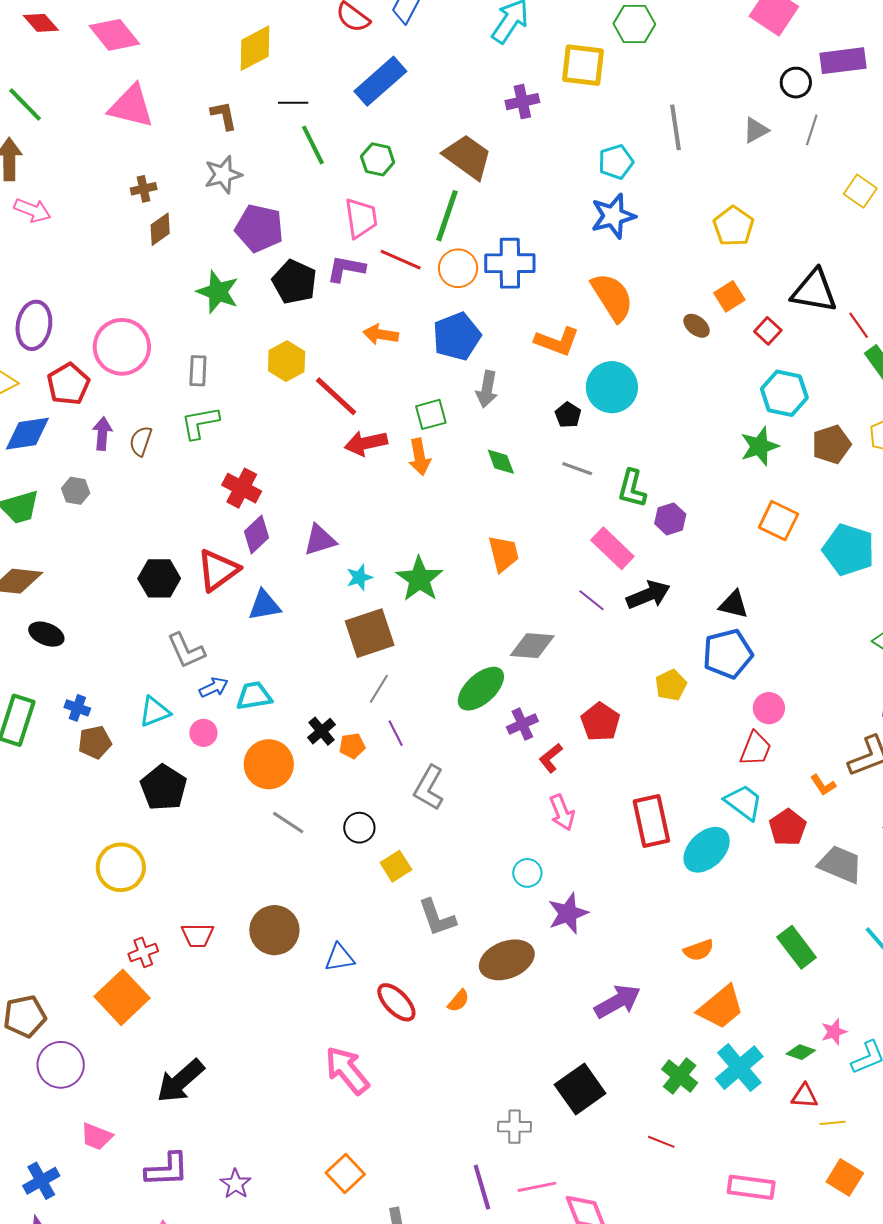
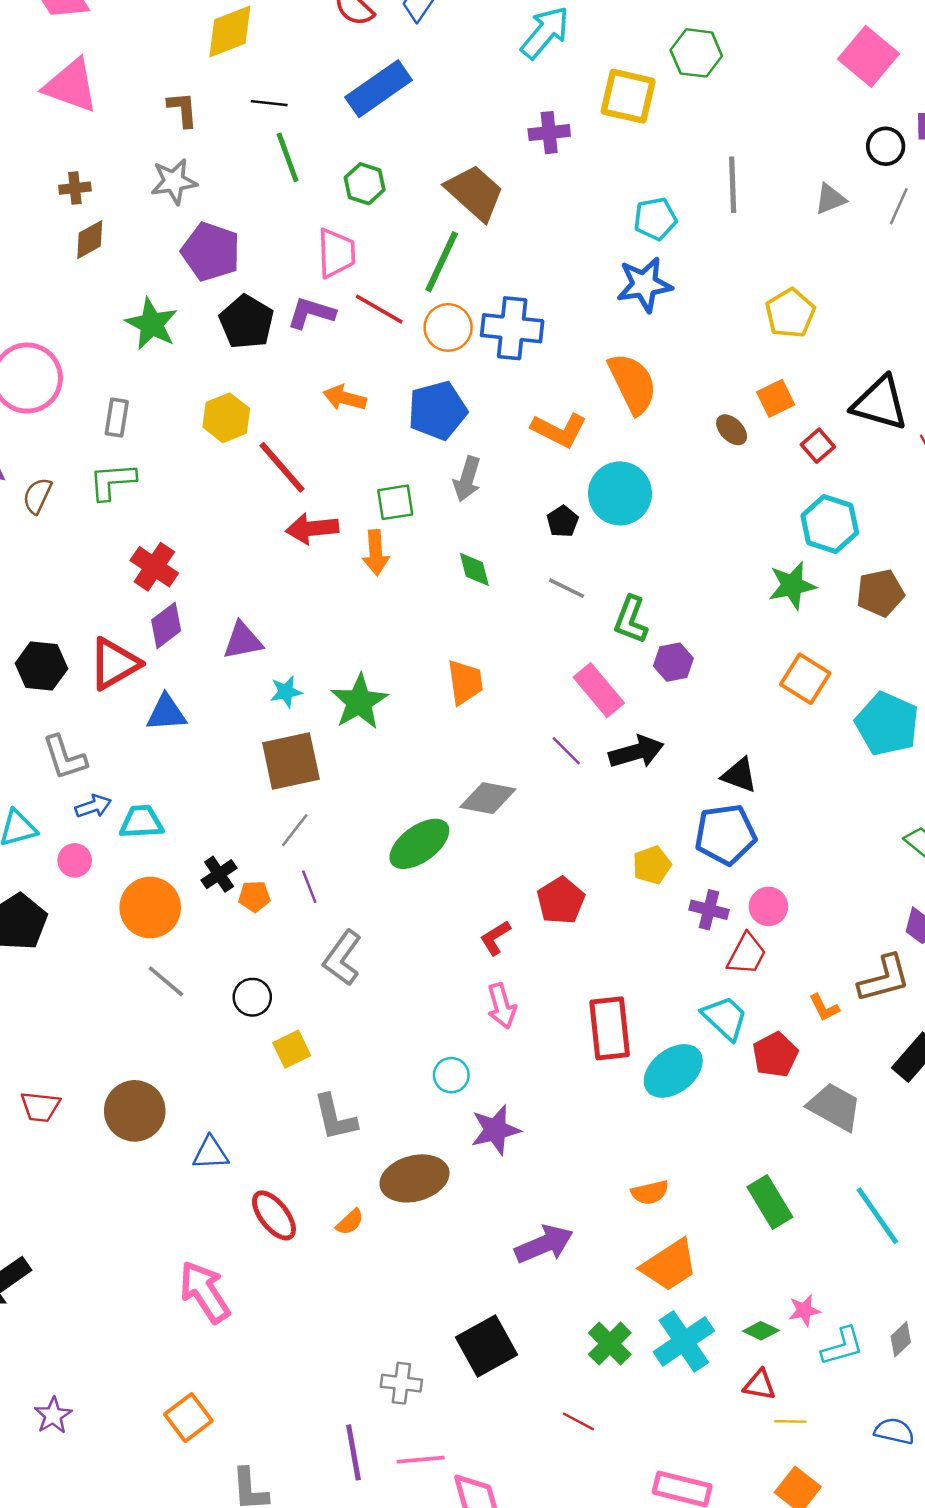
purple cross: (522, 724) -> (709, 910), moved, turned 32

